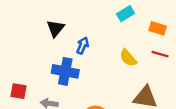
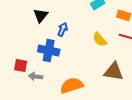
red square: (18, 91) -> (21, 65), moved

